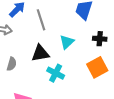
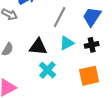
gray line: (41, 20) -> (60, 17), moved, turned 30
black cross: (100, 39) -> (92, 45), moved, turned -32

